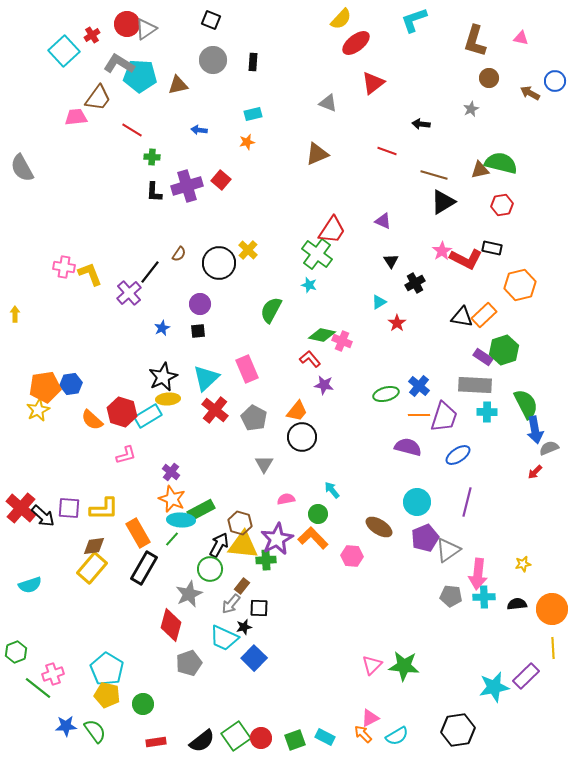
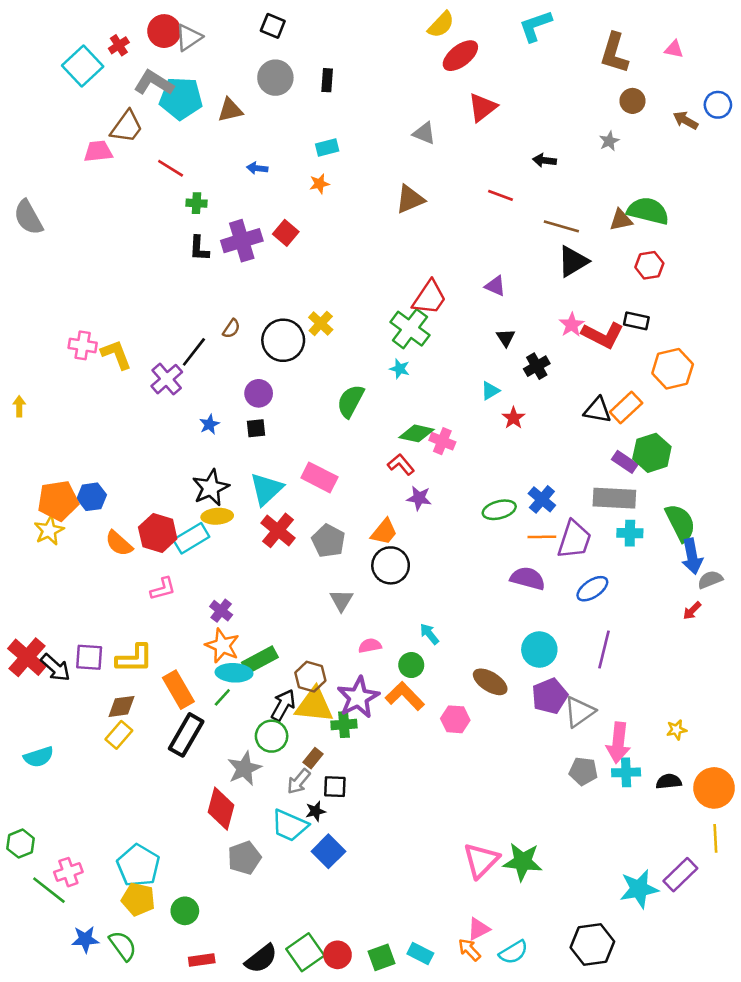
pink rectangle: (247, 369) -> (319, 477), turned -40
yellow rectangle: (92, 568) -> (119, 735), size x0.7
pink triangle: (372, 665) -> (481, 860), size x1.4

